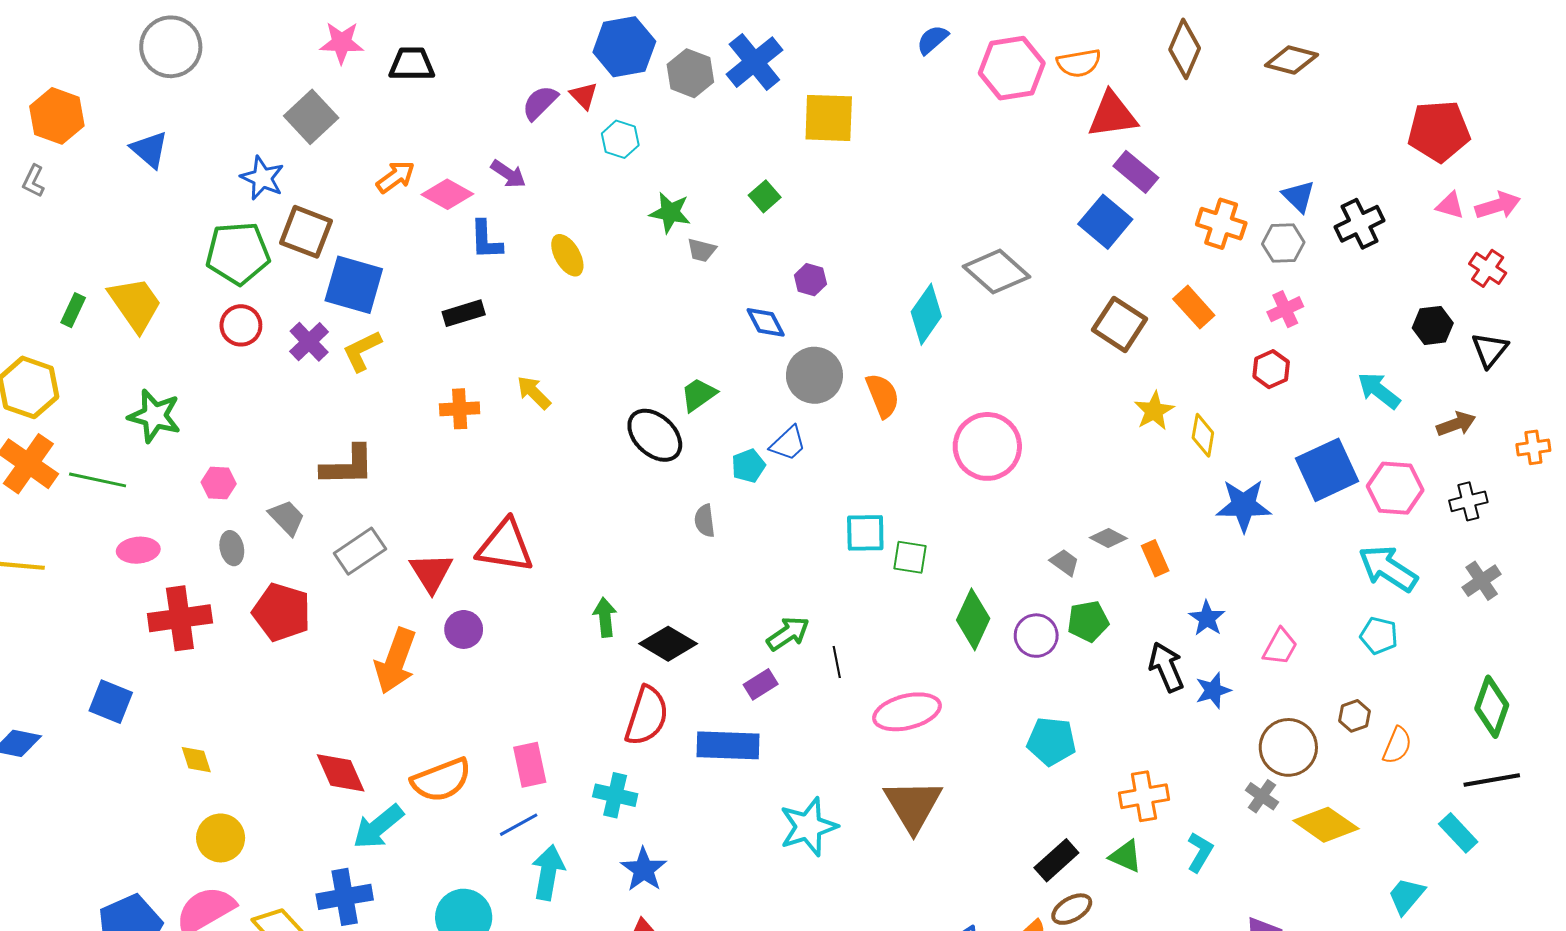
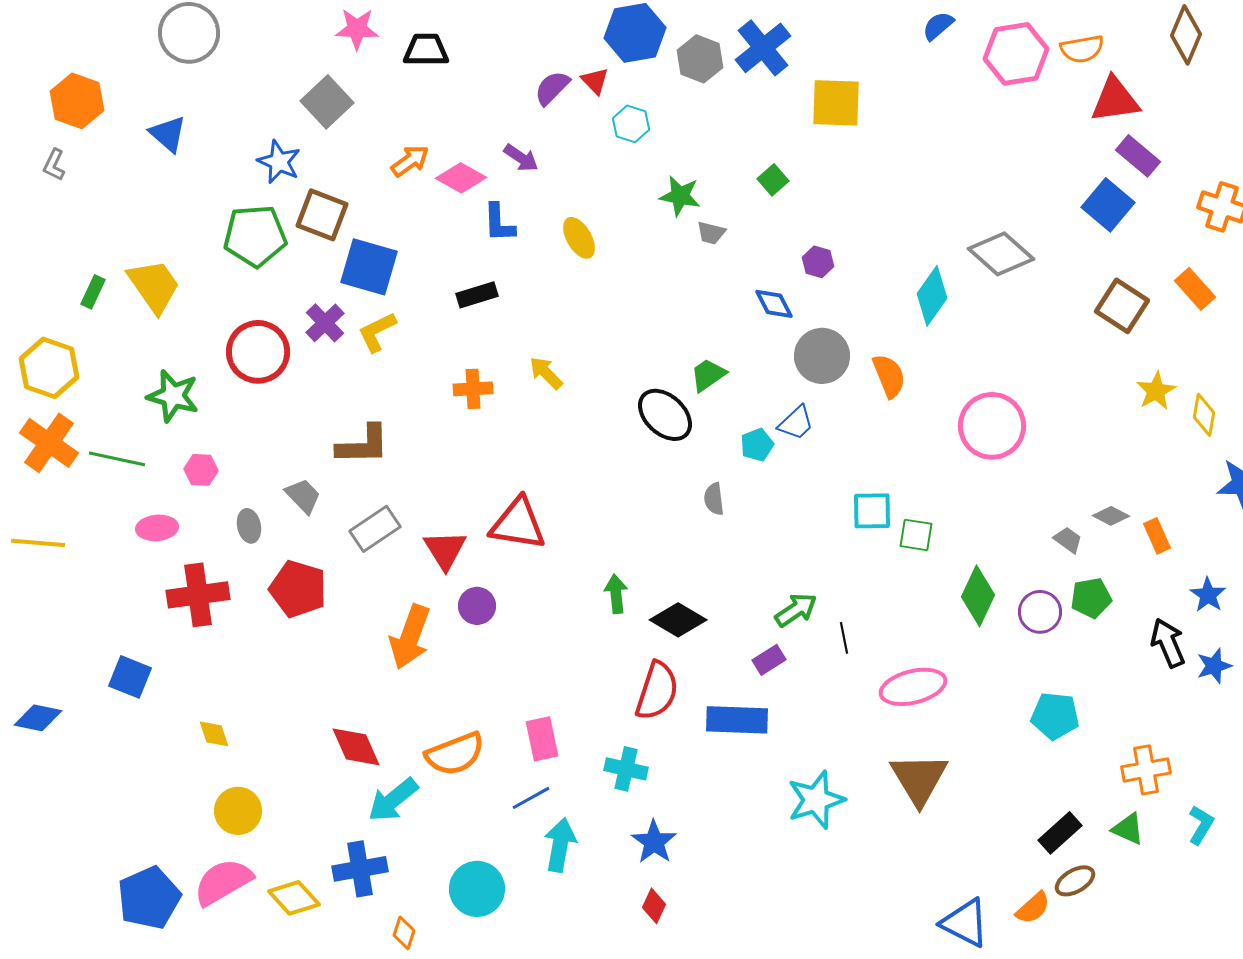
red circle: (241, 325) -> (258, 352), moved, size x1.5
pink hexagon: (219, 483) -> (201, 470), moved

